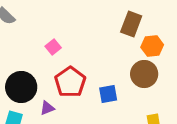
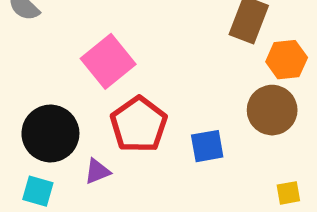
pink square: (53, 47) -> (108, 61), size x1.8

